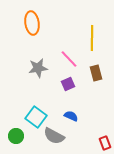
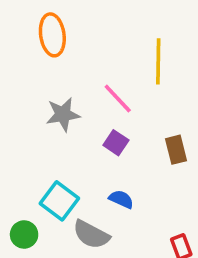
brown rectangle: (96, 73) -> (176, 150), moved
purple square: (68, 84) -> (116, 143), turned -32

